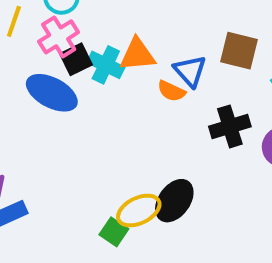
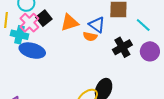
black square: (76, 59) -> (44, 18), moved
cyan cross: (106, 65) -> (20, 35), moved

